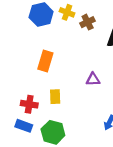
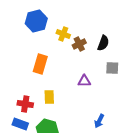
yellow cross: (67, 12) -> (63, 34), moved
brown cross: (88, 22) -> (79, 44), moved

